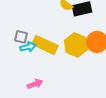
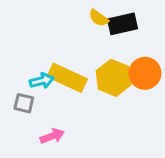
gray square: (21, 37) -> (24, 103), moved

